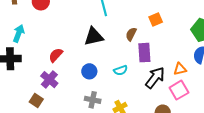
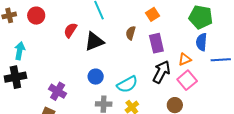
purple rectangle: (144, 53) -> (156, 43), moved
red semicircle: (56, 55) -> (70, 30), moved
cyan semicircle: (121, 70) -> (127, 84), moved, size x1.5

